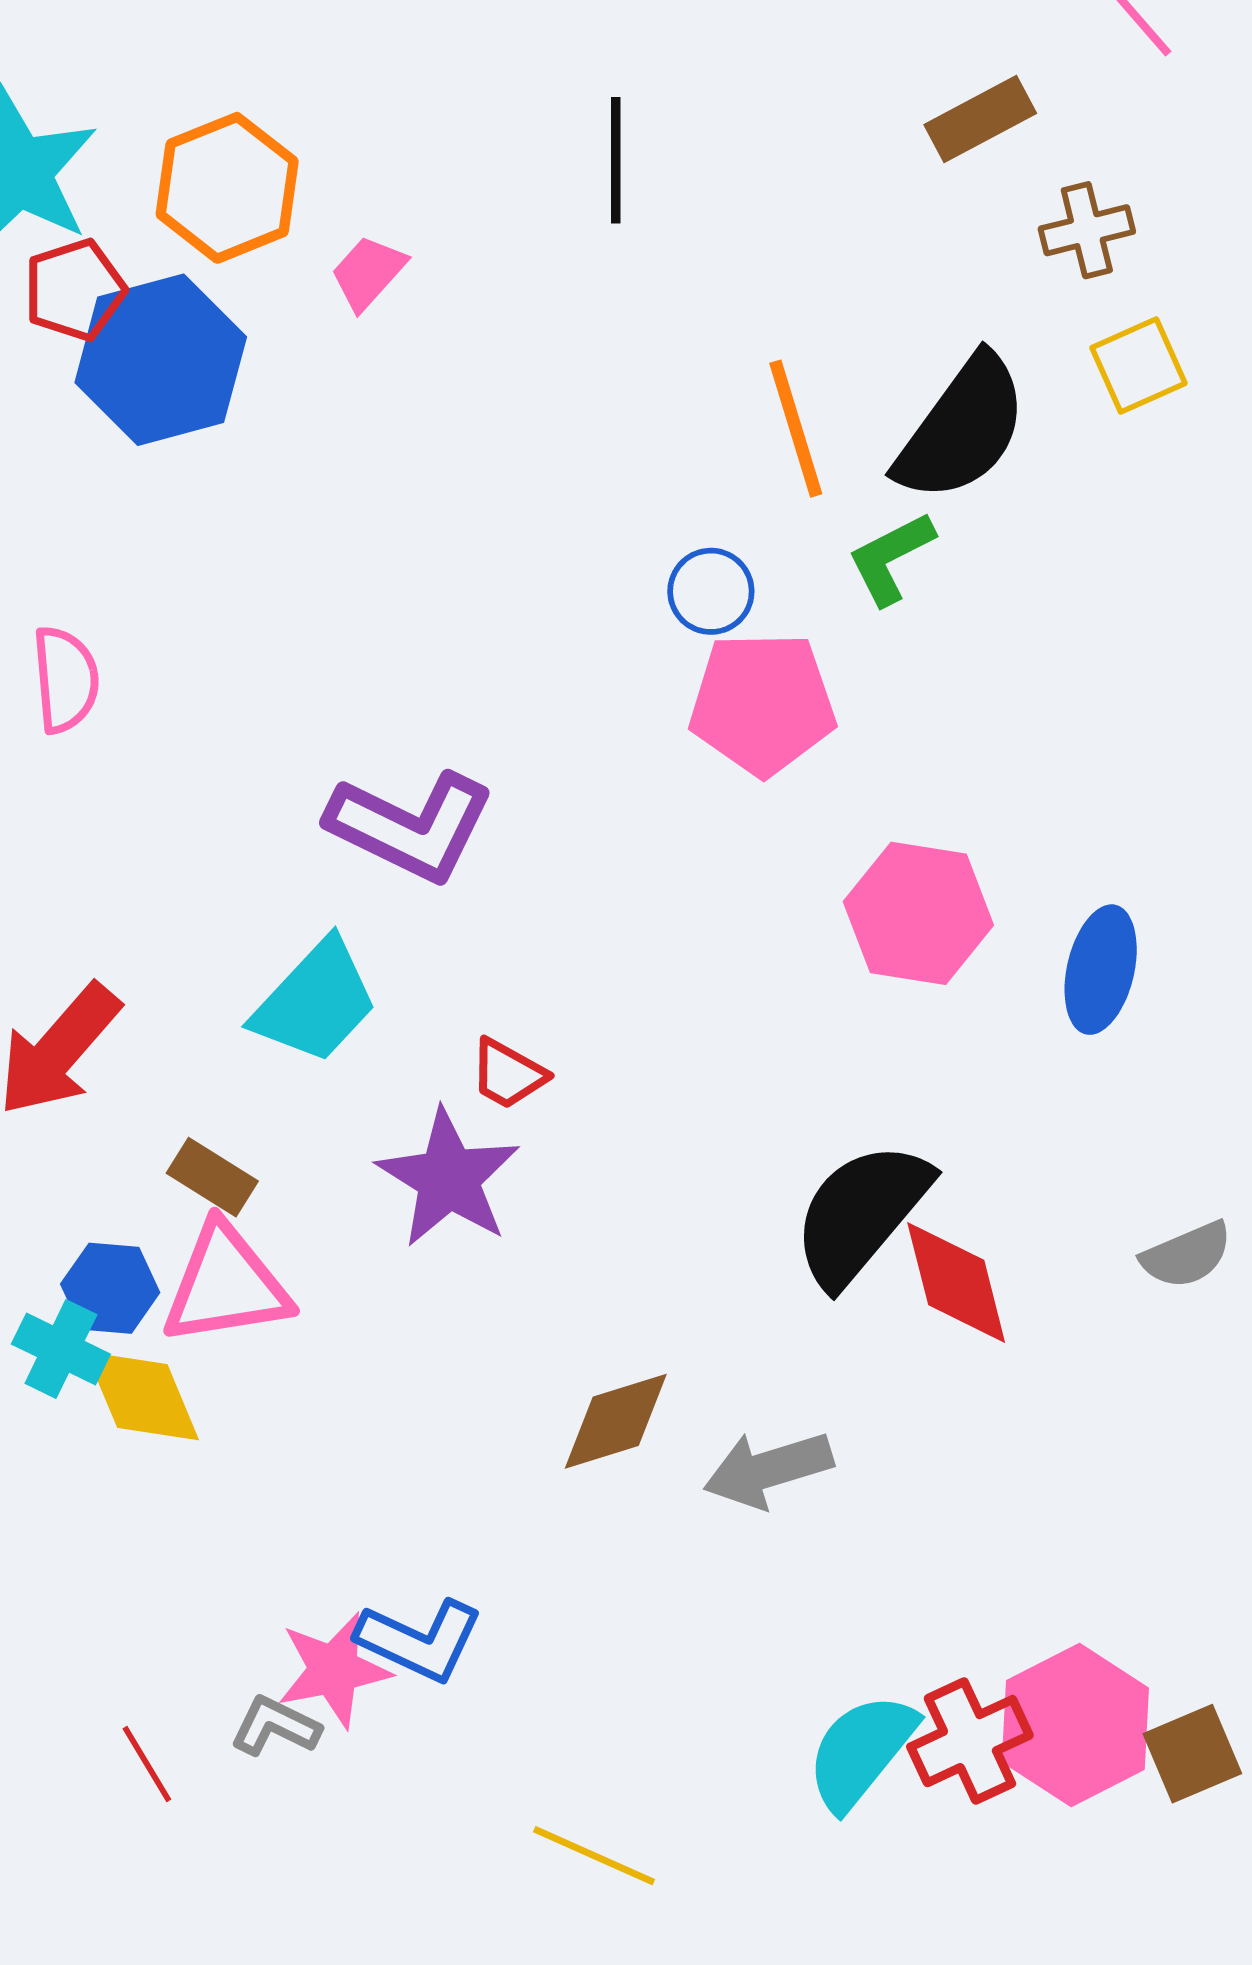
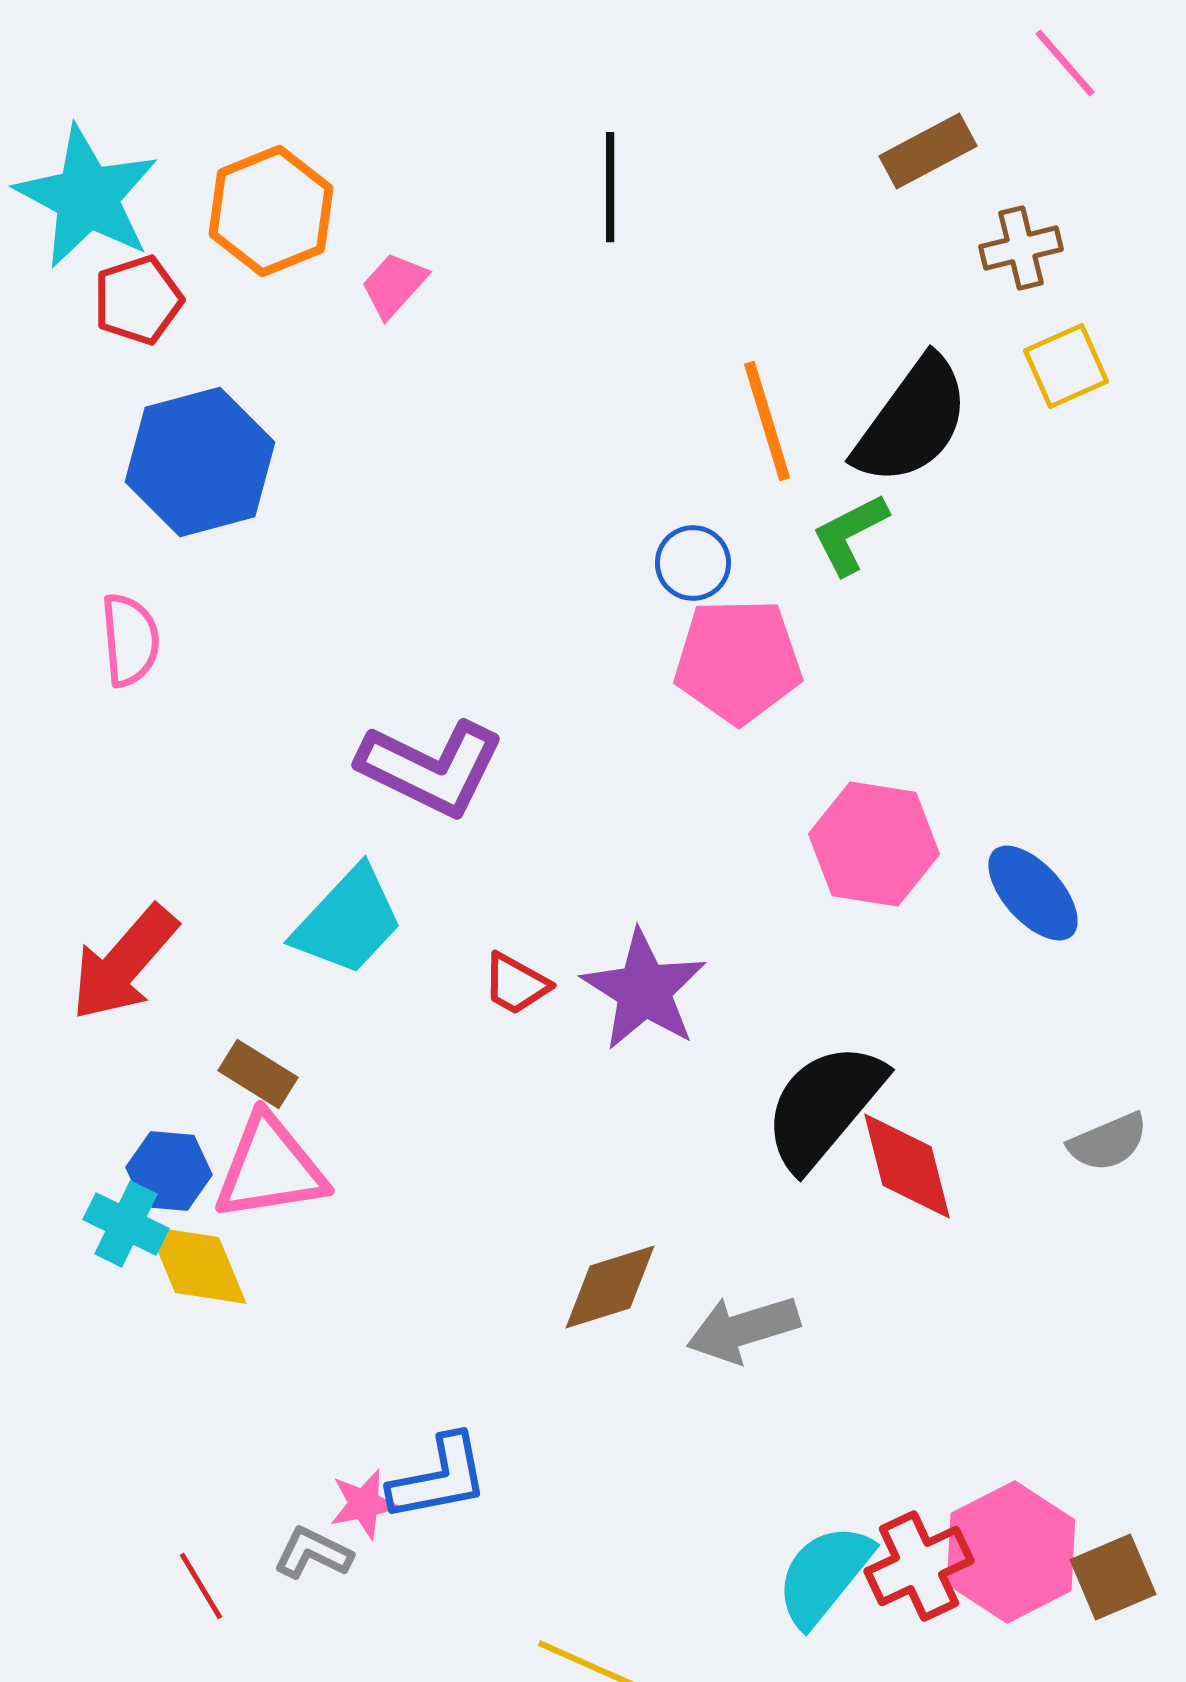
blue hexagon: (161, 360) -> (200, 462), moved
blue ellipse: (1101, 970) -> (1033, 893), turned -55
purple star: (448, 1178) -> (644, 990), moved
blue L-shape: (420, 1640) -> (439, 1478), turned -36
pink star: (334, 1670) -> (364, 1504), size x0.7

